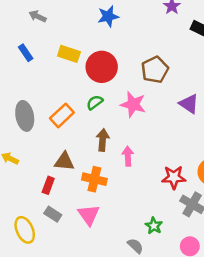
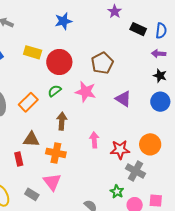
purple triangle: (189, 104) -> (123, 99), moved
pink arrow: (128, 156) -> (94, 140), moved
red rectangle: (48, 185) -> (19, 159), turned -32
gray rectangle: (53, 214) -> (32, 194), moved
green star: (154, 226) -> (117, 192), moved

